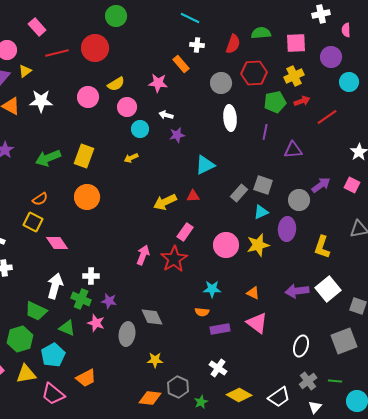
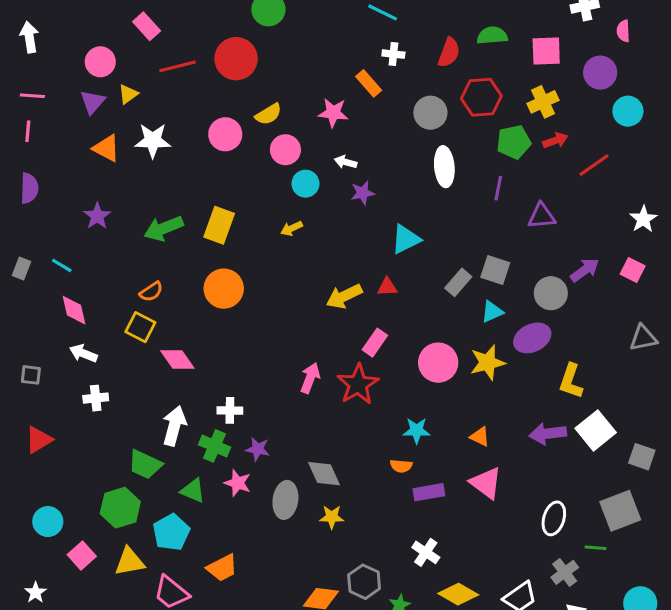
purple ellipse: (287, 229) -> (532, 338), turned 60
yellow L-shape: (322, 247) -> (571, 381), moved
yellow star: (155, 360) -> (332, 517), moved
green line: (335, 381) -> (596, 548), moved

